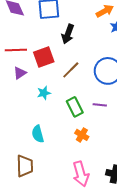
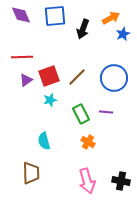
black arrow: (68, 34) -> (83, 29), moved
red square: (44, 57) -> (49, 76), moved

